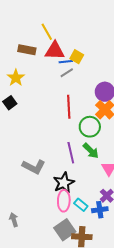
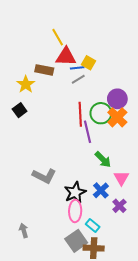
brown rectangle: (27, 50) -> (44, 70), moved
green circle: (90, 127) -> (101, 113), moved
purple line: (71, 153) -> (87, 132), moved
cyan rectangle: (81, 205) -> (93, 225), moved
blue cross: (100, 210) -> (101, 190), moved, turned -35

